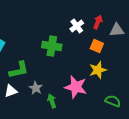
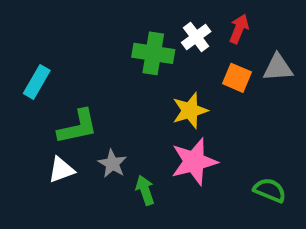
gray triangle: (117, 30) -> (278, 68), moved
green cross: (52, 46) -> (153, 53), moved
yellow star: (98, 70) -> (190, 111), moved
pink star: (76, 87) -> (194, 162), turned -30

